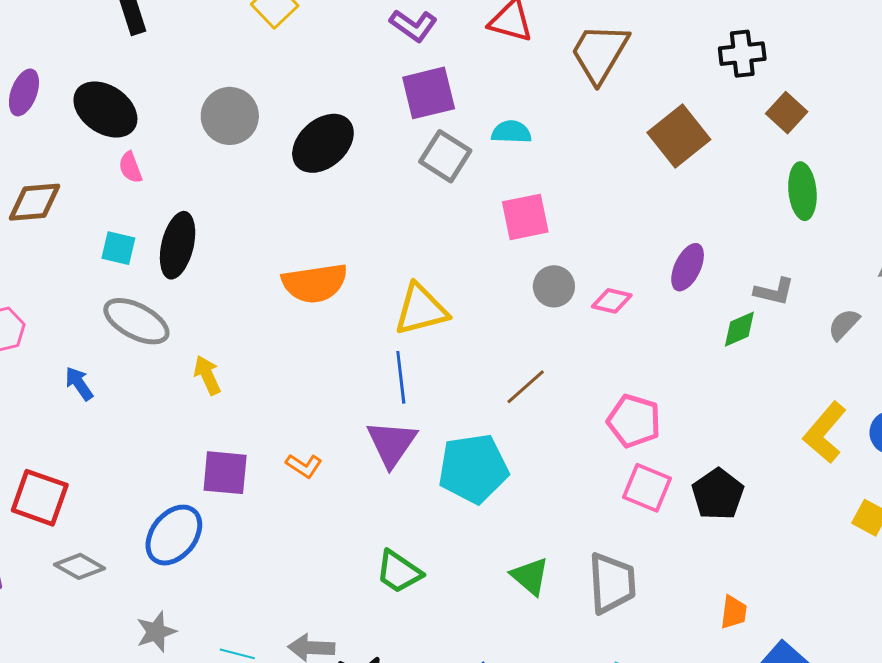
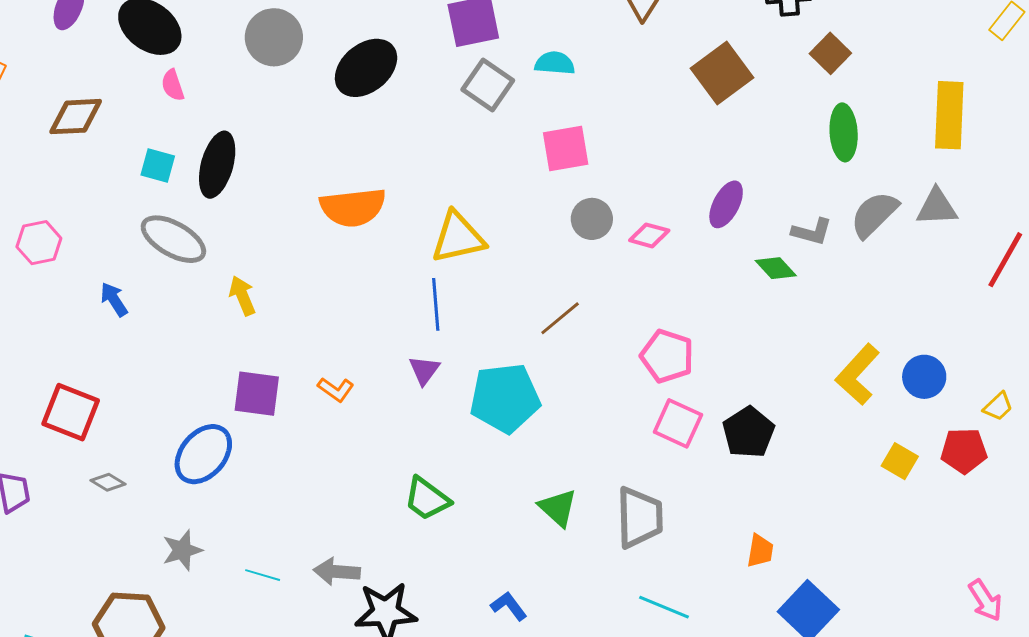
gray semicircle: (844, 324) -> (874, 214), moved, size x1.5
green diamond: (739, 329) -> (776, 268), turned 69
purple triangle: (392, 443) -> (424, 370), size x0.6
gray diamond: (79, 566) -> (108, 482), size x0.7

